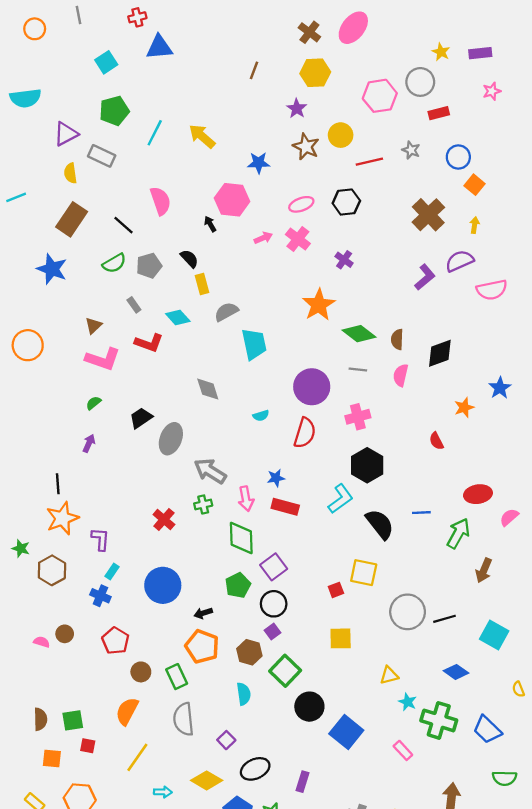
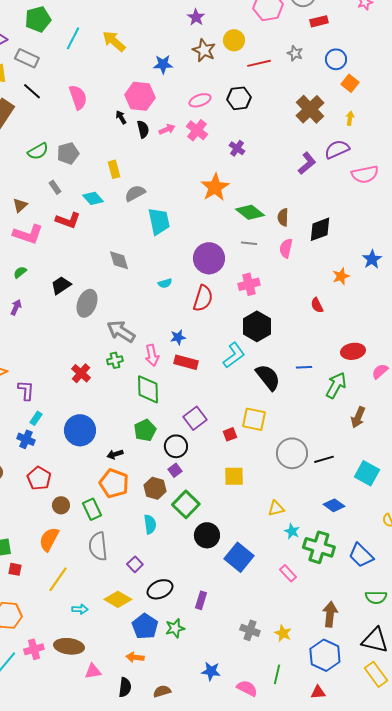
black line: (124, 225) -> (32, 91), moved
black semicircle: (189, 259) -> (143, 129), moved, turned 30
purple square: (274, 567) -> (195, 418), moved

